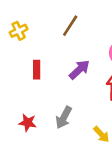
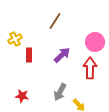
yellow cross: (19, 31) -> (15, 39), moved
gray arrow: (64, 117) -> (60, 92), moved

